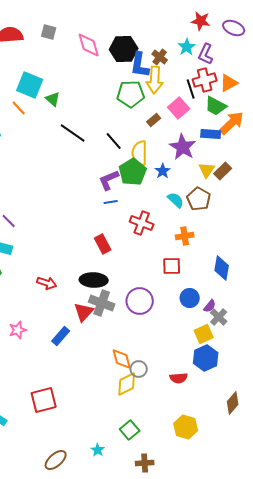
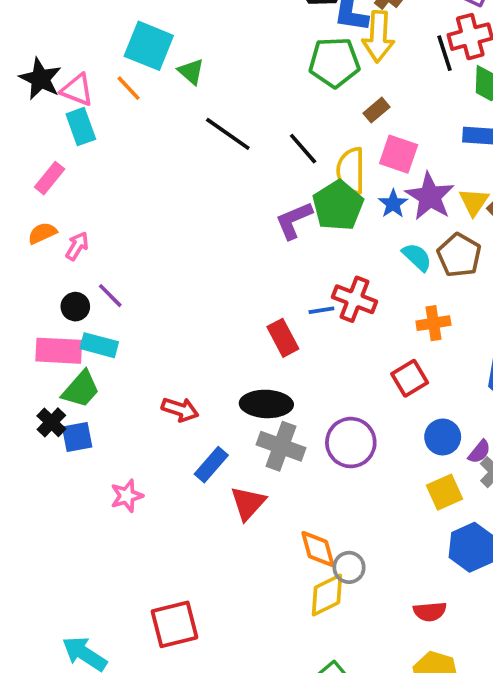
pink square: (179, 108) -> (399, 154), moved, turned -30
purple star: (183, 147) -> (430, 196), moved
blue line: (111, 202) -> (321, 310), moved
red square: (172, 266) -> (410, 378), turned -30
red triangle: (84, 312) -> (248, 503), moved
yellow square: (204, 334) -> (445, 492), moved
blue rectangle: (61, 336) -> (211, 465), moved
red semicircle: (179, 378) -> (430, 612), moved

